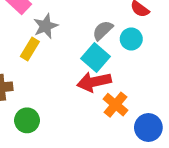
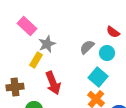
cyan square: (96, 58) -> (98, 77), moved
red arrow: (94, 82) -> (53, 83), moved, turned -100

